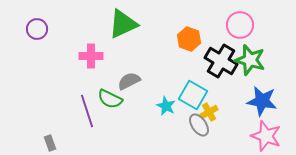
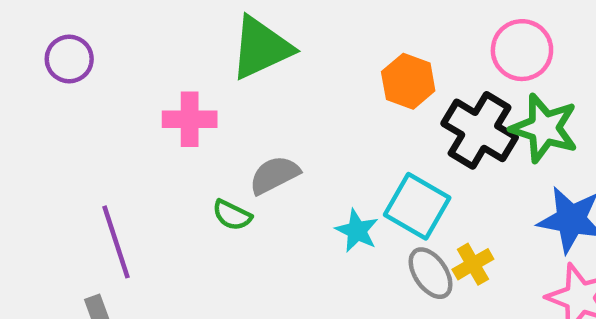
green semicircle: (110, 99) -> (232, 215), size x0.7
purple line: (87, 111) -> (116, 242), moved
yellow cross: (209, 112) -> (473, 264), moved

